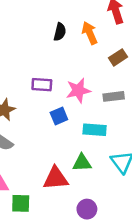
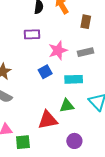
brown rectangle: (118, 57) -> (86, 22), turned -40
purple rectangle: (42, 85) -> (32, 34), moved

